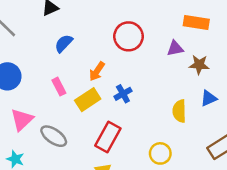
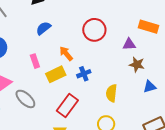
brown star: (199, 65) -> (137, 64), moved
orange arrow: (97, 71) -> (66, 53), turned 98
yellow semicircle: (179, 111) -> (112, 93), moved

